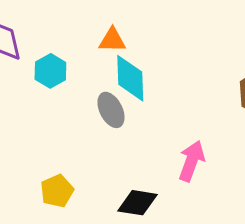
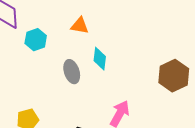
cyan diamond: (130, 78) -> (100, 59), moved, size x0.7

